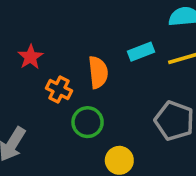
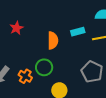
orange cross: (59, 90) -> (25, 76), moved

